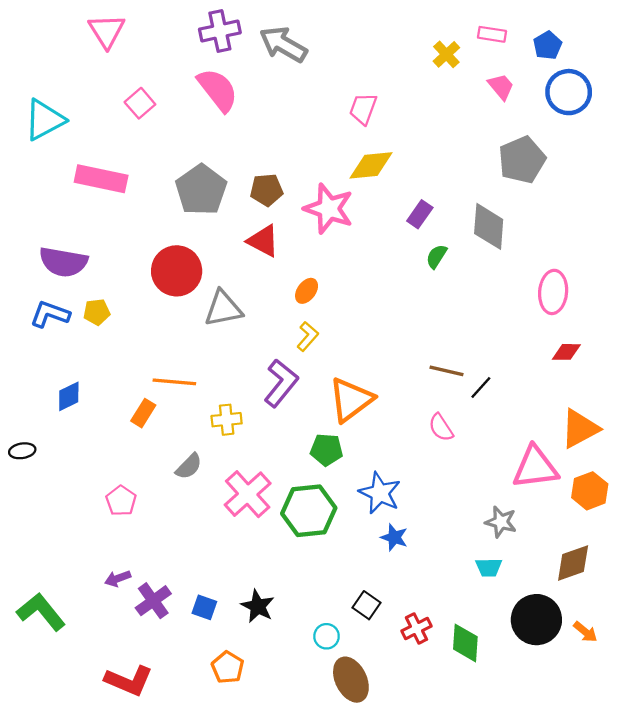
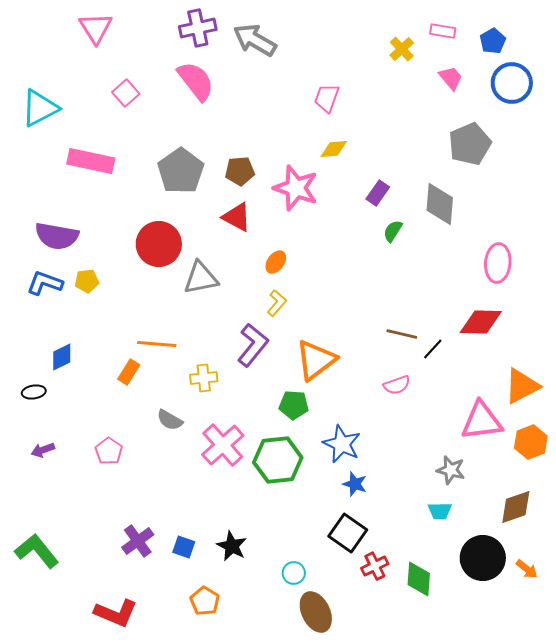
yellow diamond: (371, 165) -> (334, 149), size x0.7
red diamond: (566, 352) -> (481, 322), moved, size x1.6
pink semicircle: (441, 427) -> (397, 385), turned -76
black ellipse: (22, 451) -> (34, 392), moved
gray semicircle: (189, 466) -> (170, 420), turned 76
purple arrow: (118, 579) -> (43, 450), moved
black square: (366, 605) -> (348, 533), moved, size x1.5

